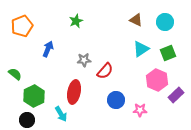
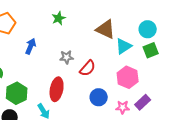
brown triangle: (136, 20) -> (106, 29), moved, size x1.5
cyan circle: (165, 22) -> (148, 29), moved
pink hexagon: (157, 80) -> (128, 77), moved
purple rectangle: (176, 95) -> (143, 102), moved

